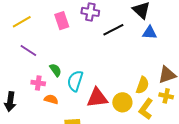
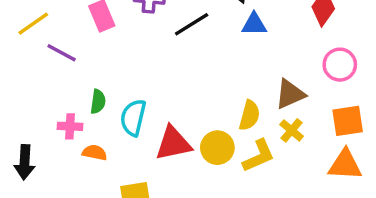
purple line: (28, 50) -> (62, 53), moved
green semicircle: (56, 70) -> (98, 102), turned 48
yellow cross: (166, 96) -> (292, 130), turned 32
yellow L-shape: (146, 109) -> (259, 156), turned -145

